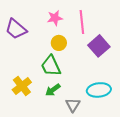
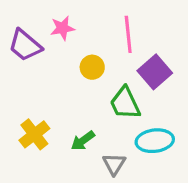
pink star: (55, 18) -> (63, 28), moved
green trapezoid: (51, 66) -> (125, 103), moved

